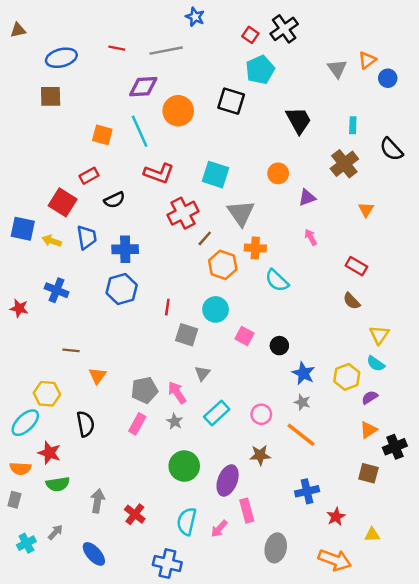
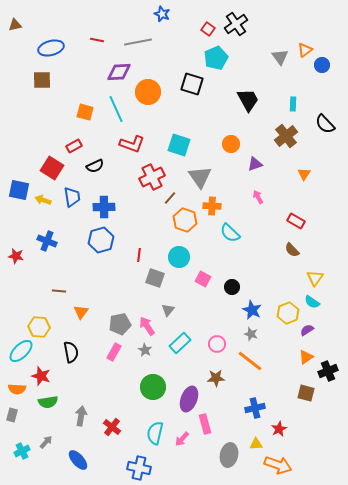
yellow triangle: (372, 535) -> (256, 444), moved

